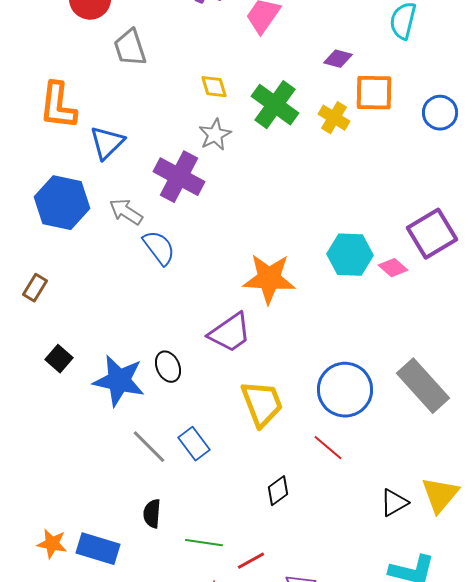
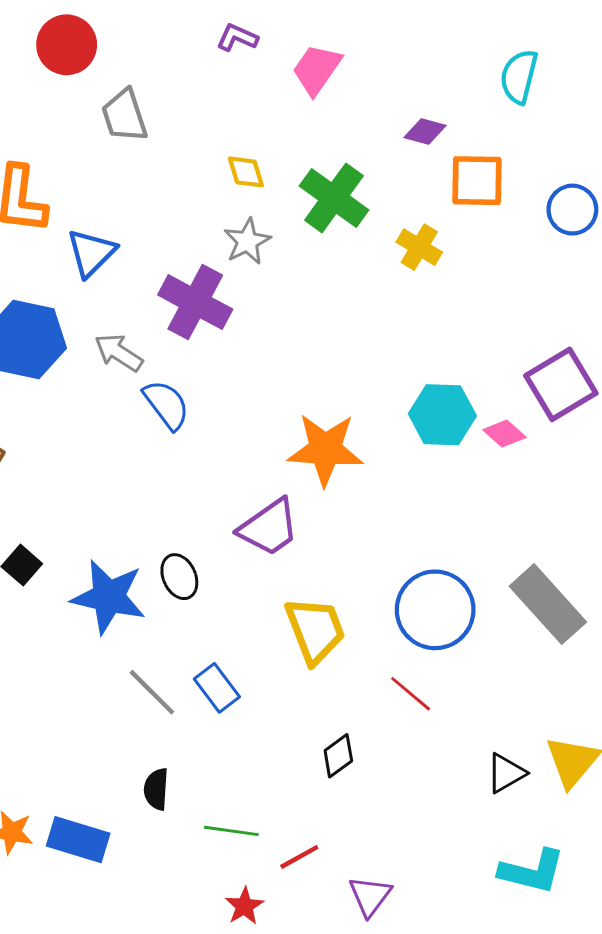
yellow cross: (334, 118) -> (419, 247), moved

